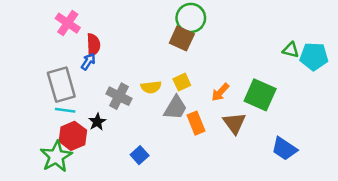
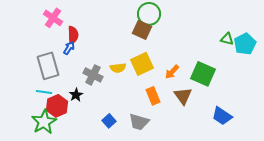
cyan pentagon: (314, 56) -> (245, 44), turned -30
yellow square: (182, 82) -> (142, 64), size x1.6
gray trapezoid: (175, 108) -> (139, 122), moved, turned 75
cyan line: (65, 110) -> (44, 92), moved

